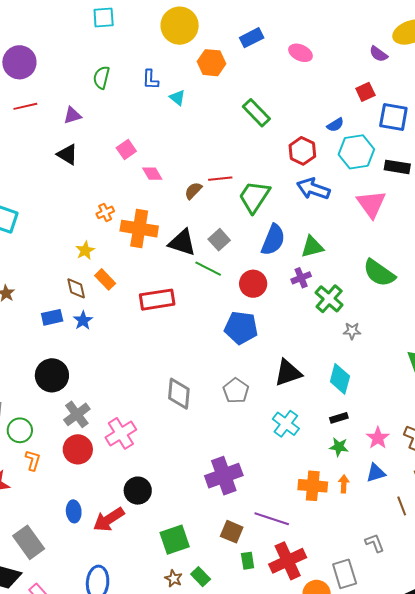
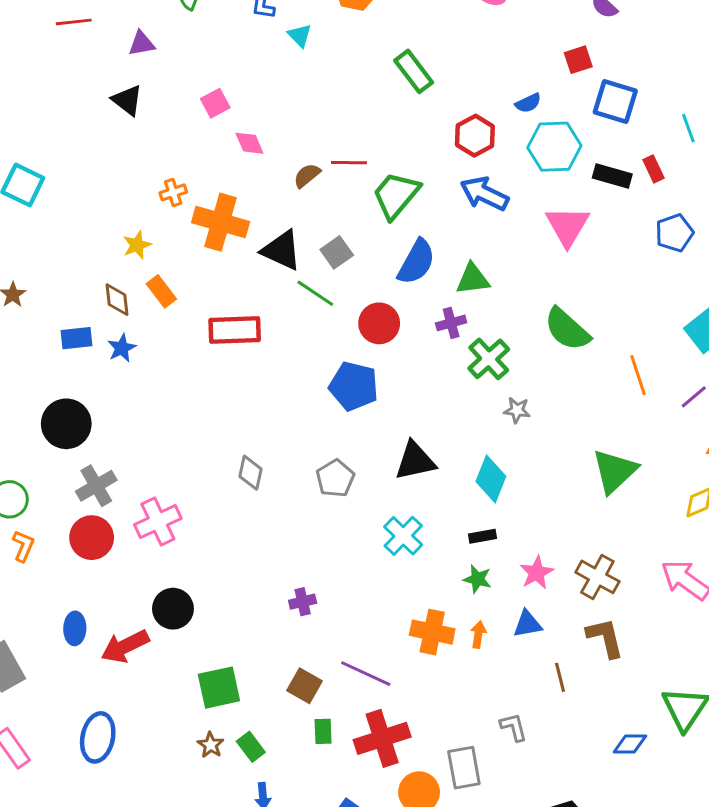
gray diamond: (179, 394) -> (251, 473), size x0.7
purple cross: (224, 476) -> (303, 602), size x0.5

